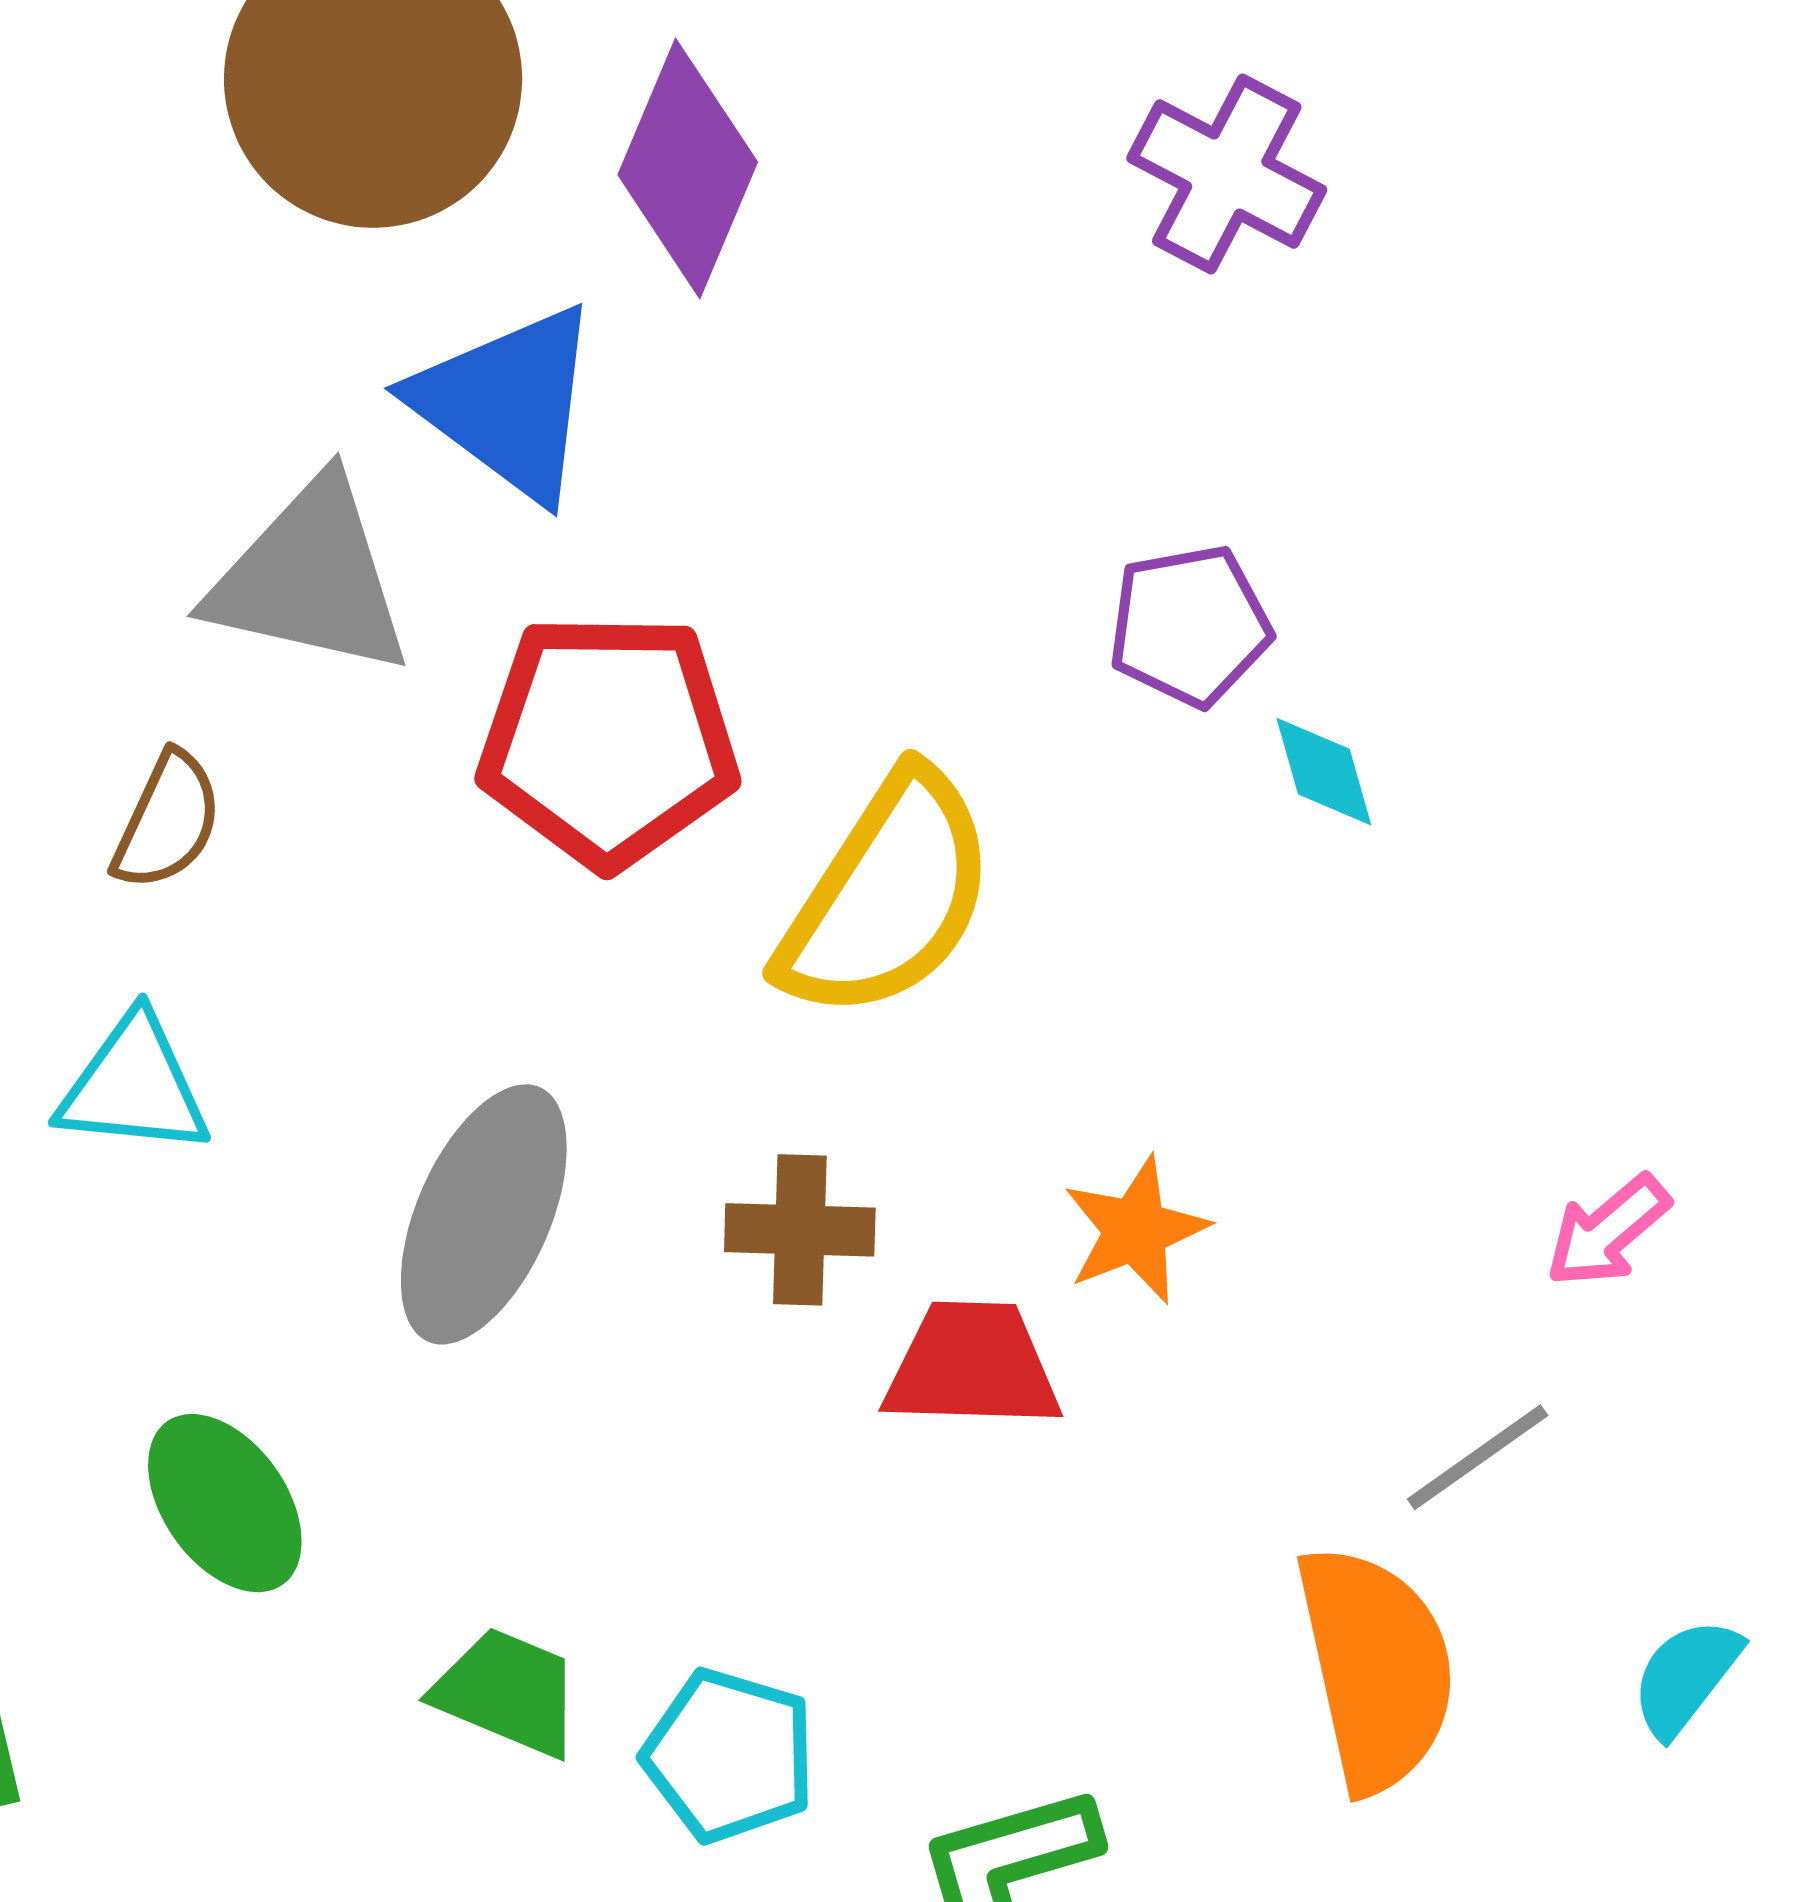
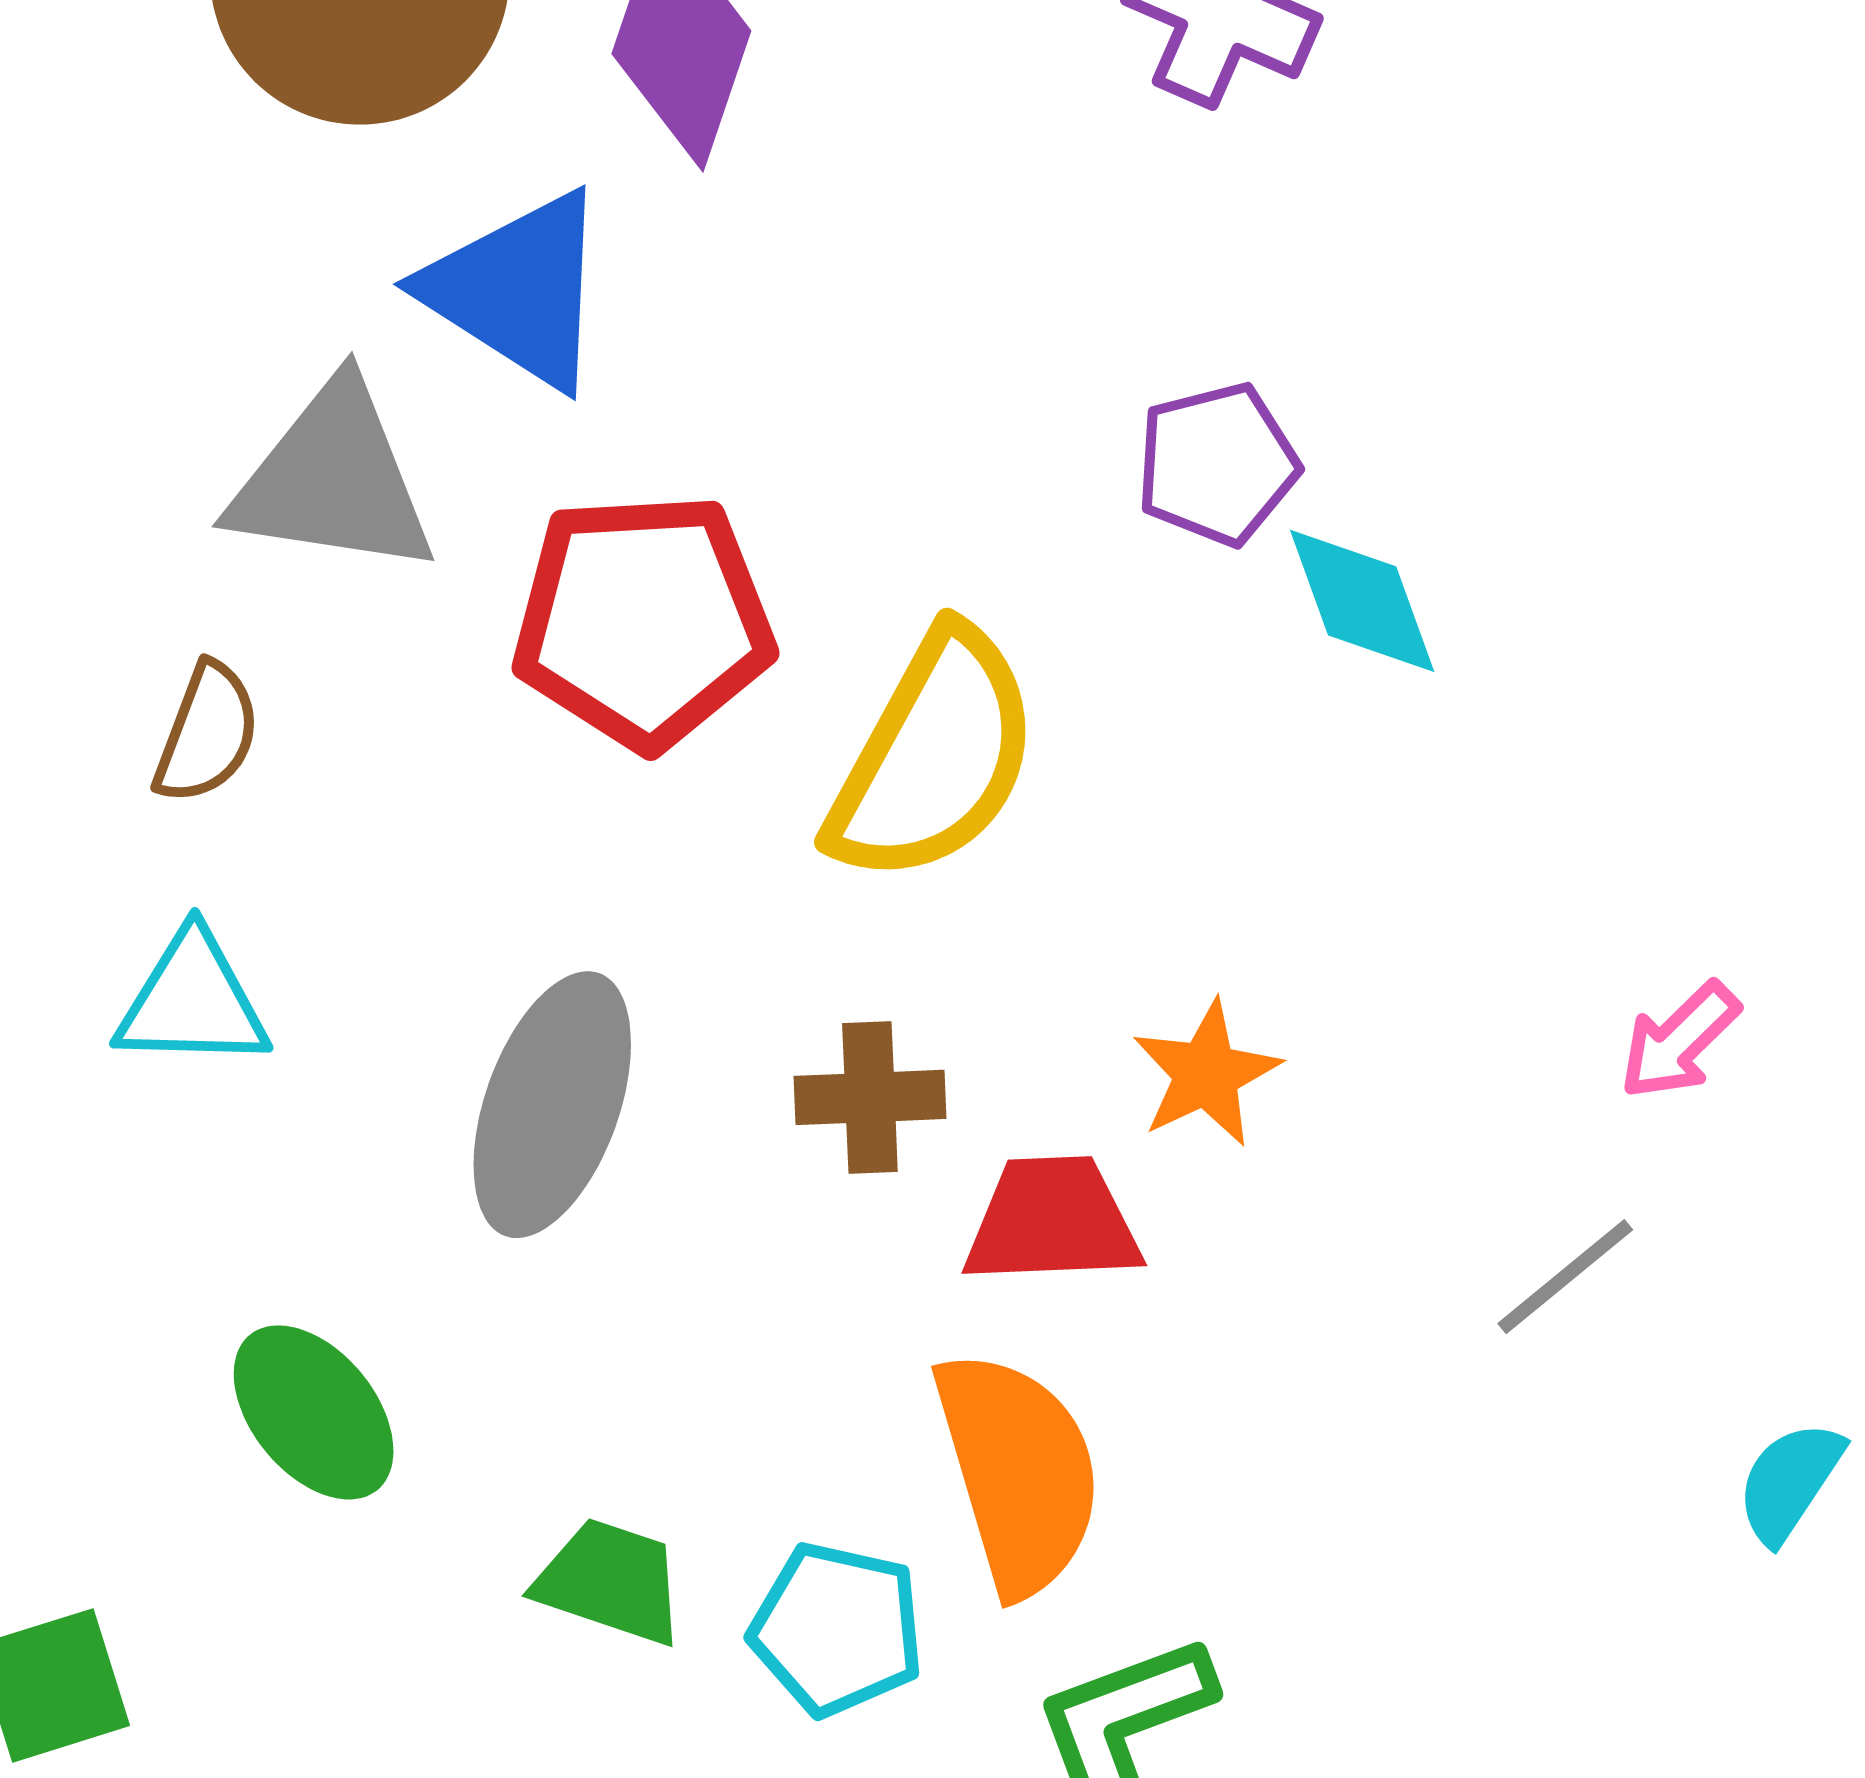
cyan diamond: (1324, 772) -> (1362, 601), size x1.4
orange semicircle: (1376, 1668) -> (1018, 1472), moved

